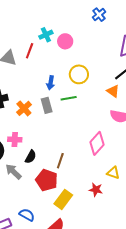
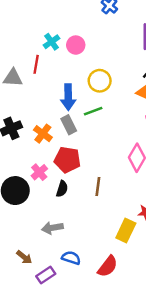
blue arrow: (51, 83) -> (68, 97), size x1.5
pink cross: (15, 140) -> (39, 172), turned -32
gray arrow: (13, 172) -> (52, 228), moved, turned -42
red pentagon: (47, 180) -> (67, 160), moved
yellow rectangle: (63, 199) -> (126, 230), moved

